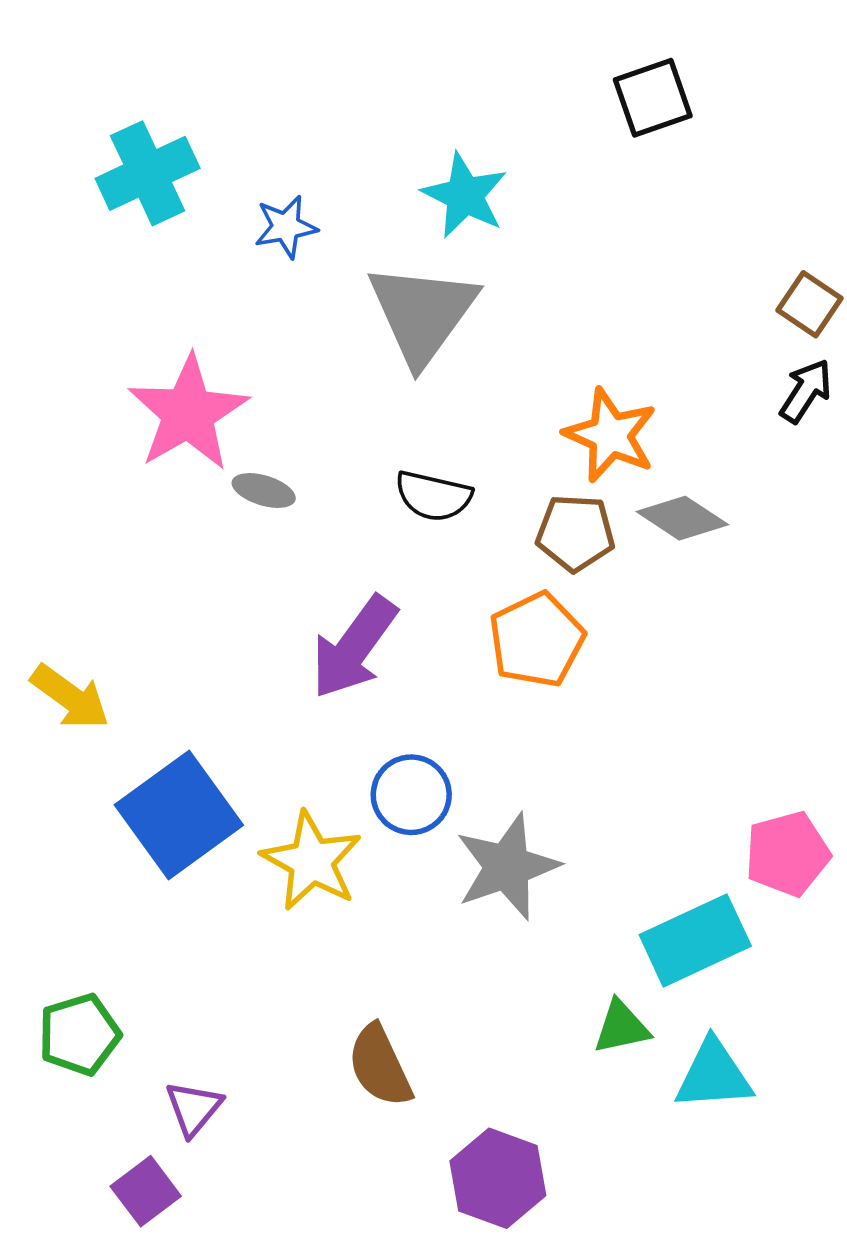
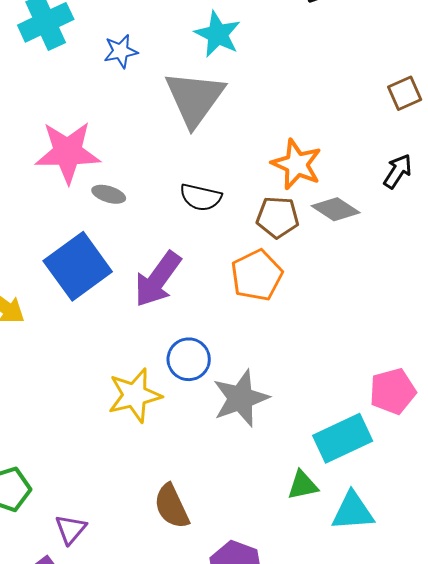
brown square: (810, 304) -> (405, 93), turned 32
black arrow: (806, 391) -> (398, 171), moved
pink star: (188, 413) -> (68, 152), turned 30
blue square: (179, 815) -> (78, 266), moved
yellow star: (312, 861) -> (135, 395), turned 30

